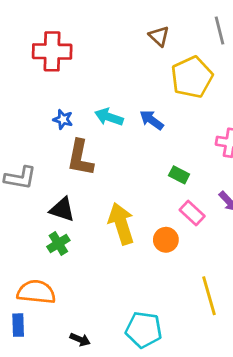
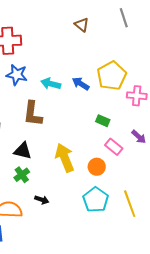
yellow pentagon: (192, 77) -> (112, 76), moved
blue star: (63, 119) -> (17, 75), moved, size x1.5
cyan pentagon: (144, 330) -> (96, 200), moved, turned 30
black arrow: (80, 339) -> (42, 200), moved

